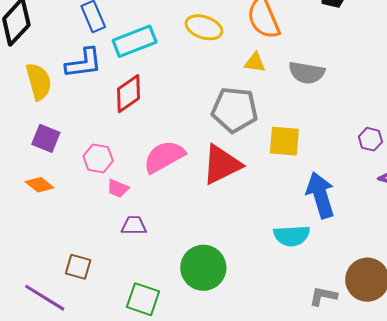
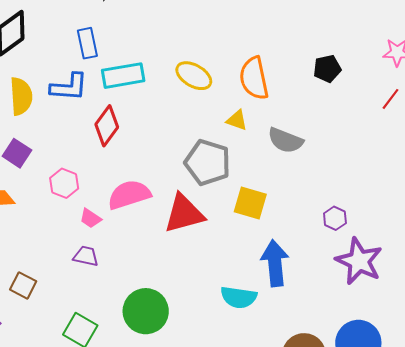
red diamond: (129, 94) -> (107, 126), turned -30
pink trapezoid: (118, 188) -> (90, 218), moved

